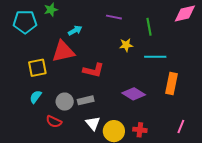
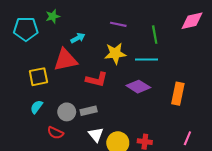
yellow star: (126, 45) -> (115, 53), moved, size x1.5
cyan line: (155, 57) -> (146, 60), moved
purple diamond: (134, 94) -> (138, 87), moved

